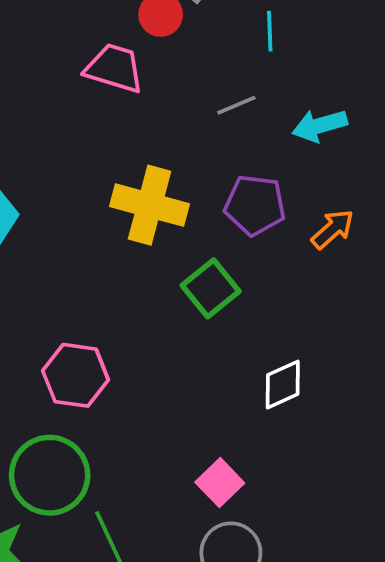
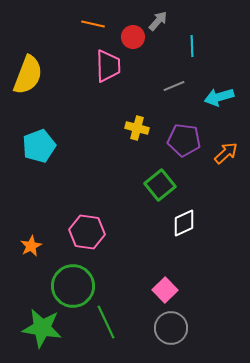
pink trapezoid: (114, 68) -> (108, 66), turned 72
yellow cross: (150, 205) -> (137, 128), moved, size x0.6
white diamond: (283, 385) -> (184, 223), moved

